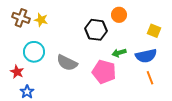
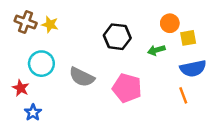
orange circle: (119, 15) -> (170, 23), moved
yellow square: (154, 31) -> (188, 38), turned -32
green arrow: (119, 53) -> (156, 50), moved
blue semicircle: (146, 56) -> (193, 68), moved

